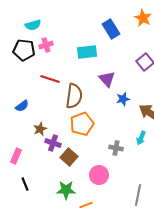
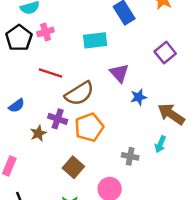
black pentagon: (24, 50) -> (19, 38), turned 30
brown semicircle: (74, 96) -> (79, 94), turned 50
purple cross: (53, 143) -> (58, 119), moved

